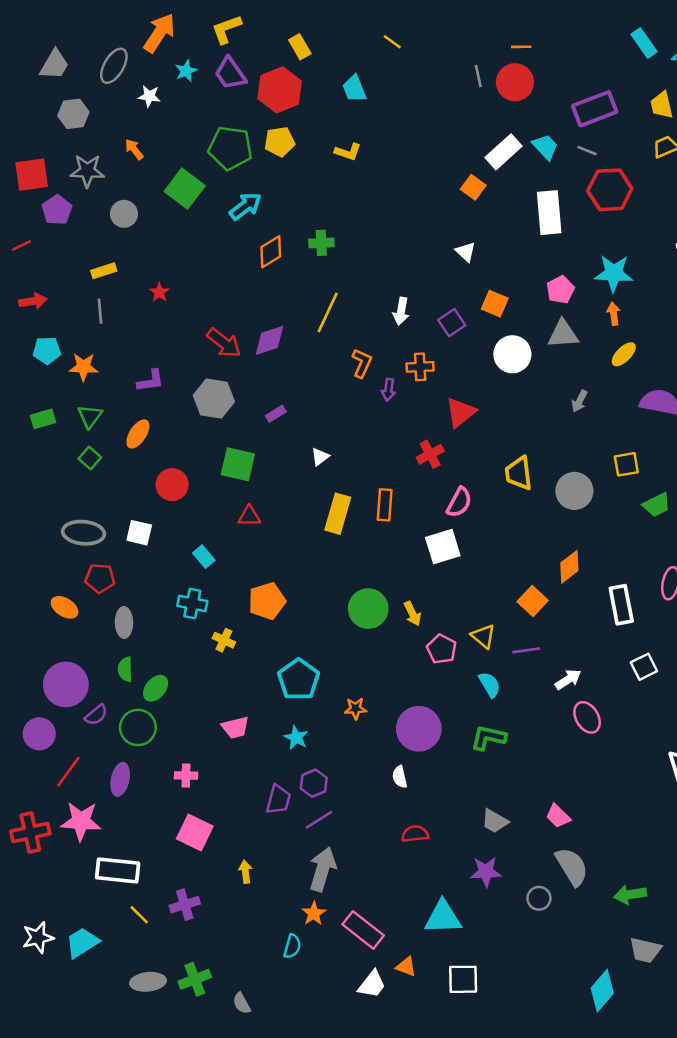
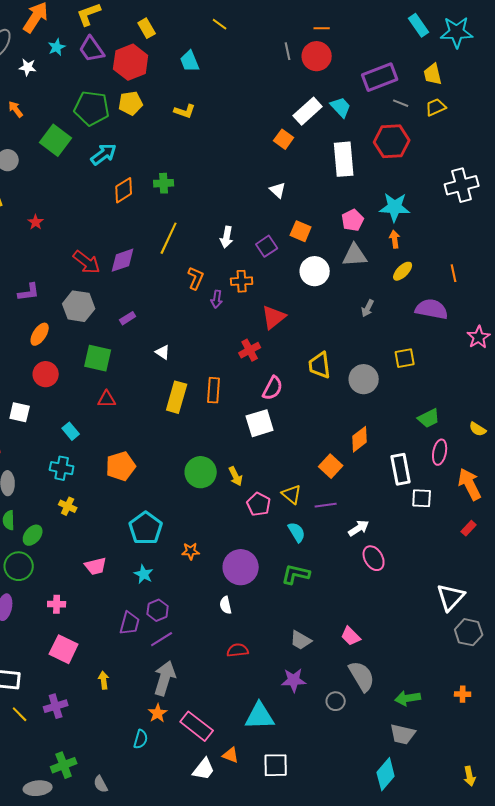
gray line: (587, 151) -> (401, 103), moved
orange ellipse: (138, 434) -> (40, 334), moved
white triangle: (320, 457) -> (163, 352), turned -49
green trapezoid: (657, 505) -> (429, 418), moved
yellow cross: (224, 640) -> (68, 506), moved
white square: (644, 667) -> (422, 498), moved, turned 30
gray trapezoid: (645, 950) -> (403, 734), moved
gray ellipse: (148, 982) -> (38, 788), moved

